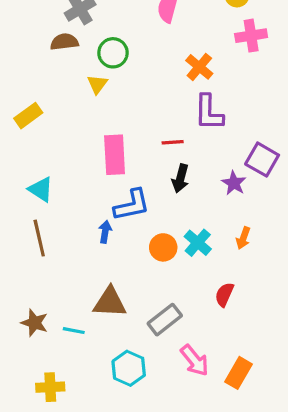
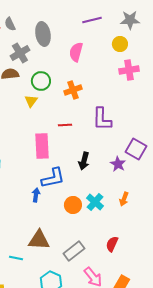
orange cross: (199, 67) -> (73, 90), moved, turned 30
red line: (173, 142) -> (65, 125), moved
red semicircle: (224, 295) -> (112, 244), moved

